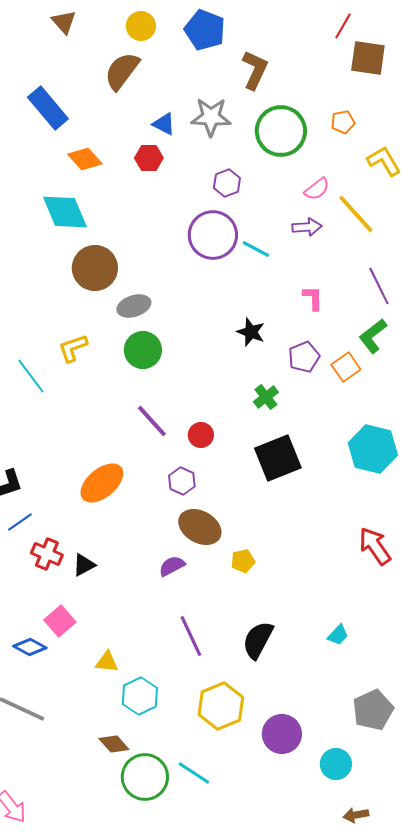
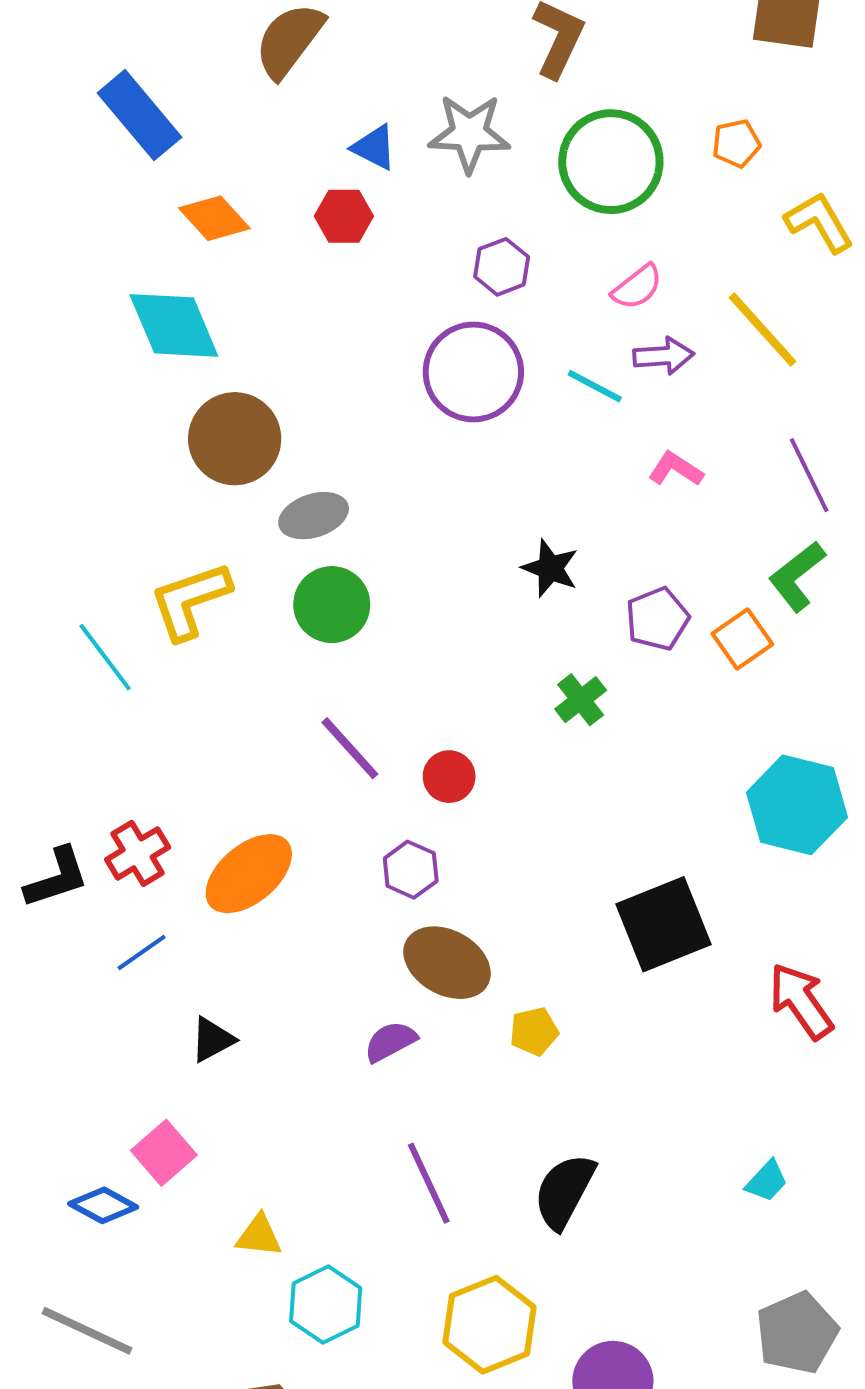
pink semicircle: (317, 189) -> (637, 287), moved
cyan line: (256, 249) -> (595, 386), moved
pink L-shape: (313, 298) -> (676, 469), moved, turned -56
yellow L-shape: (73, 348) -> (190, 601), size x1.4
black square: (278, 458) -> (663, 924), moved
blue line: (20, 522) -> (142, 953), moved
red cross: (47, 554) -> (138, 853), moved, turned 36
cyan trapezoid: (338, 635) -> (767, 1181), moved

